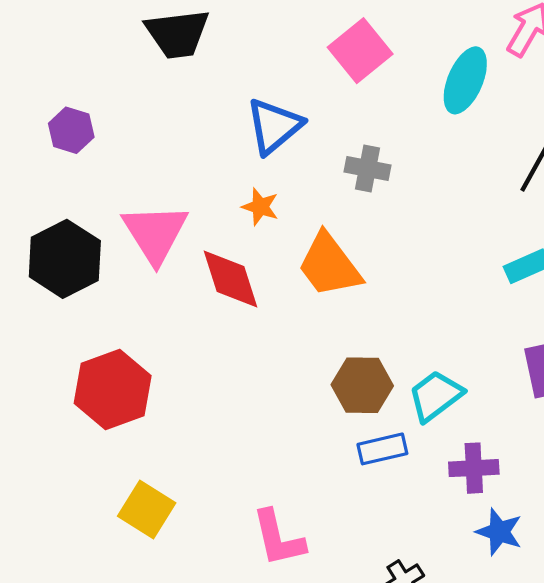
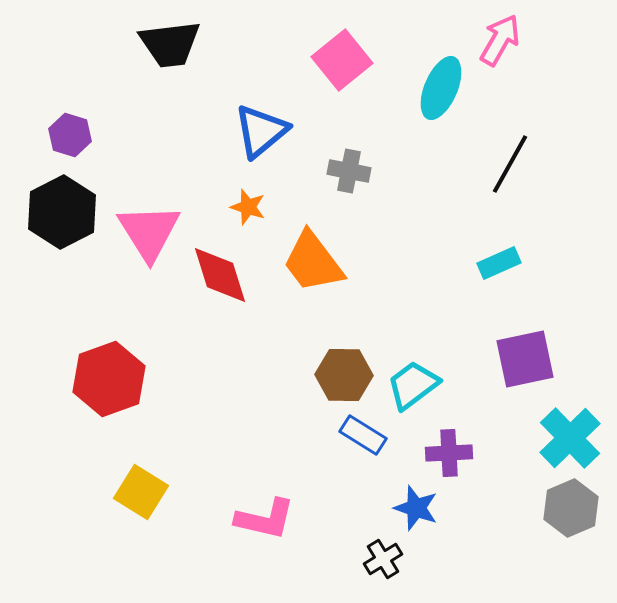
black hexagon: (65, 259) -> (62, 212), moved
blue rectangle: (382, 449) -> (363, 435), turned 45
blue star: (499, 532) -> (416, 508), moved
pink L-shape: (278, 538) -> (265, 519), turned -64

